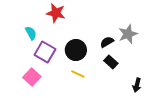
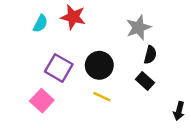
cyan semicircle: (31, 33) -> (40, 24), moved, turned 56
gray star: (128, 34) -> (138, 27), moved
black semicircle: (107, 42) -> (150, 55), moved, turned 136

